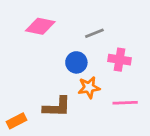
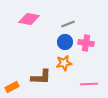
blue circle: (76, 62) -> (65, 42), moved
pink line: (125, 103) -> (89, 84), moved

